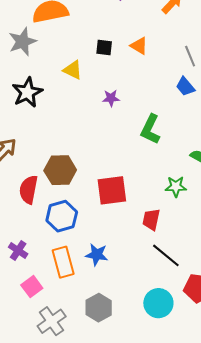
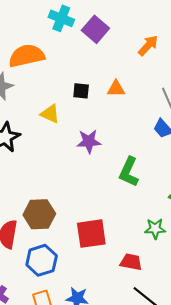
orange triangle: (139, 46) -> (116, 89), turned -30
purple star: (111, 98) -> (89, 141), size x1.4
red trapezoid: (151, 219) -> (131, 262), turned 90

